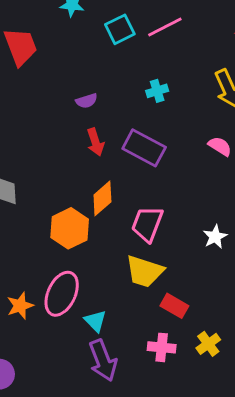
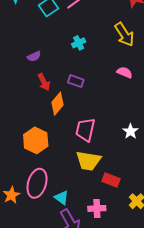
purple rectangle: (144, 148) -> (76, 81), size x0.6
orange diamond: (102, 198) -> (58, 104), moved
pink cross: (162, 347) -> (97, 208), moved

